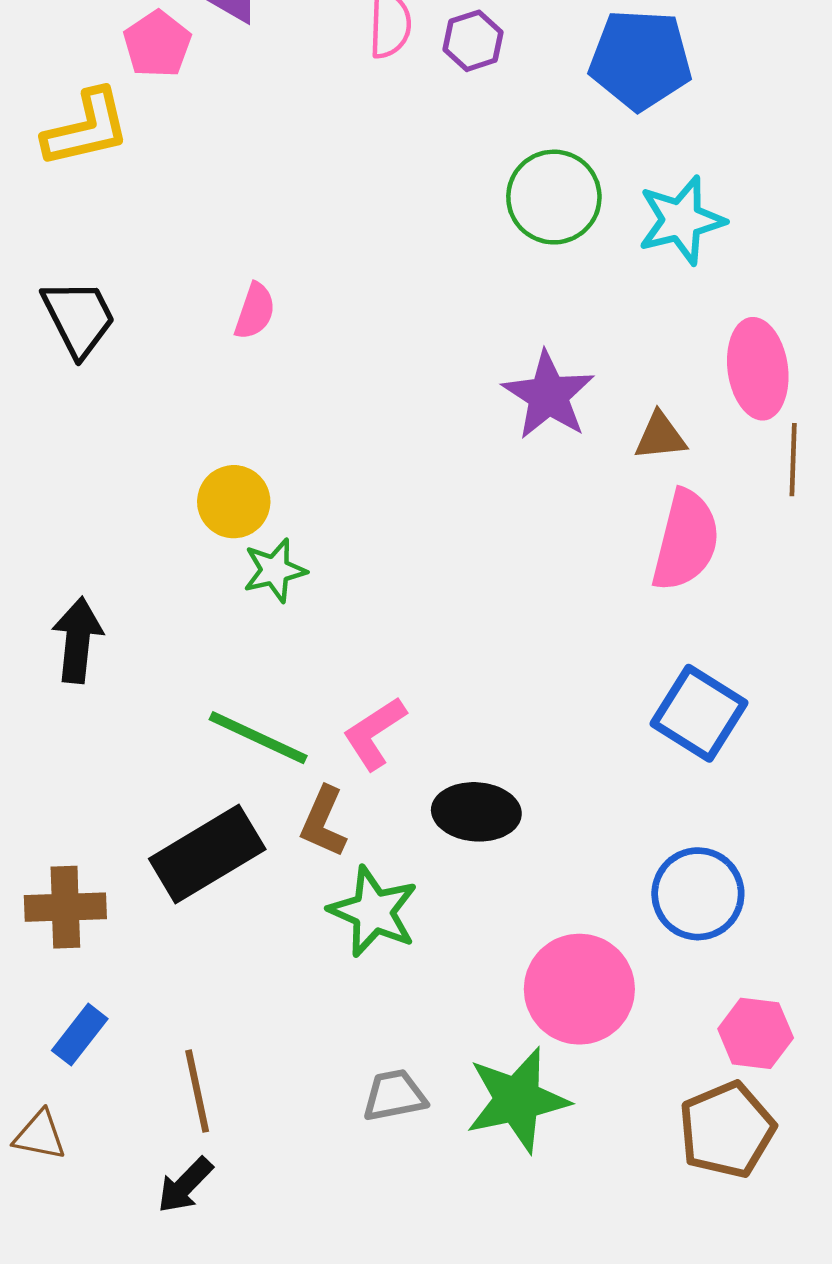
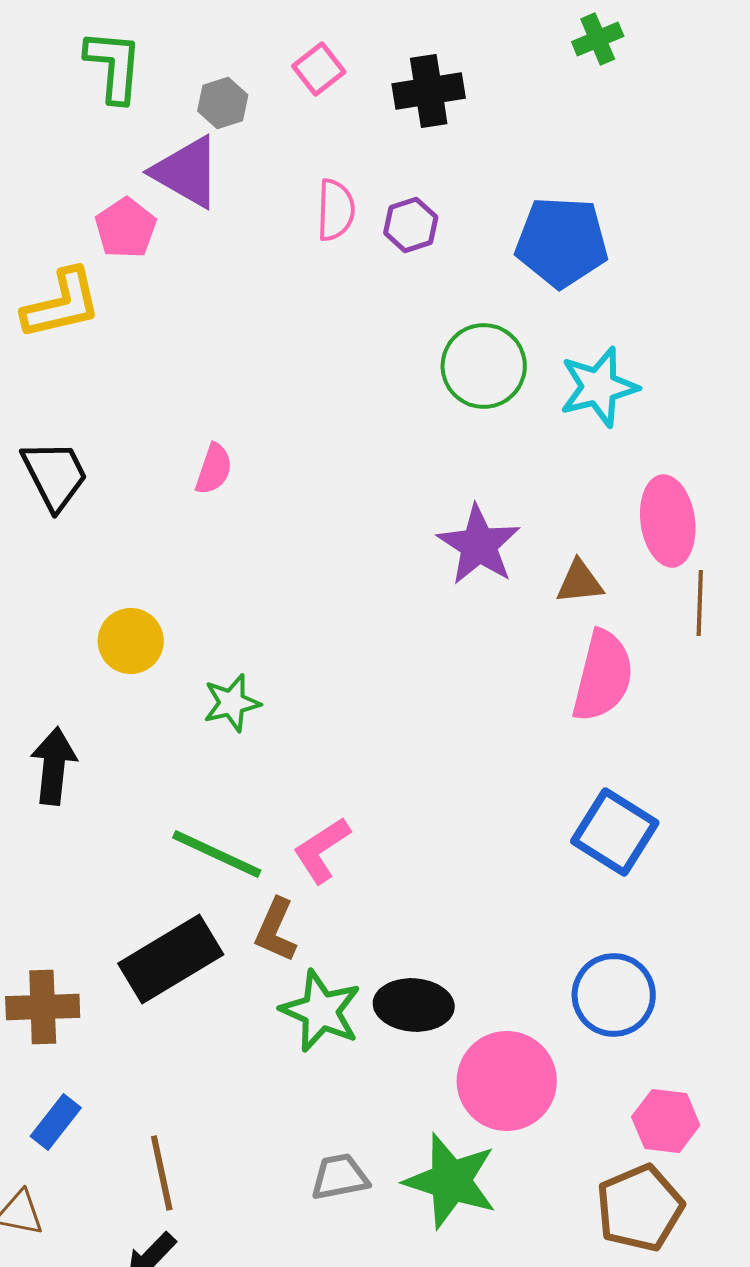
yellow circle: (234, 502) -> (131, 641), moved
black ellipse: (476, 812) -> (414, 1005), moved
green star: (517, 1100) -> (451, 1181), turned 30

